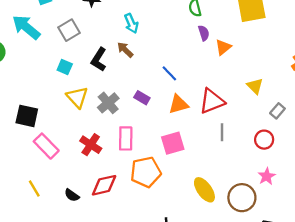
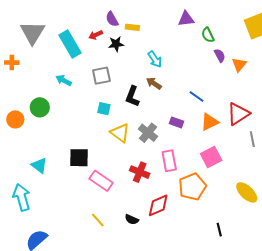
cyan arrow: (26, 27) -> (64, 80), size x0.6
gray square: (69, 30) -> (101, 76), turned 30

